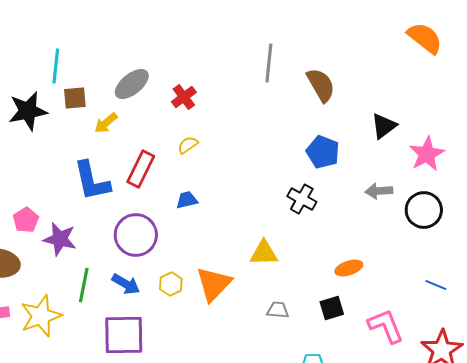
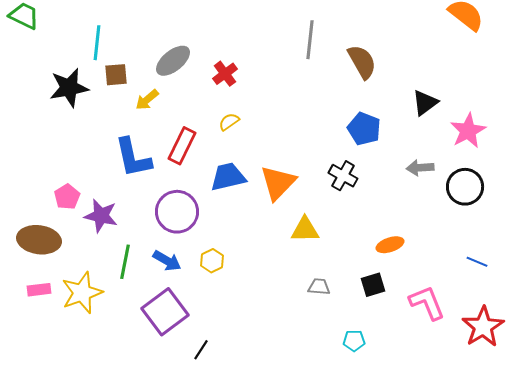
blue trapezoid: (187, 200) -> (228, 177), size x1.6
orange triangle: (214, 284) -> (278, 183), moved
purple square: (124, 335) -> (165, 312), turned -36

